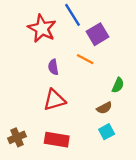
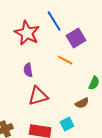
purple semicircle: (53, 67) -> (28, 70), moved
cyan square: (107, 132) -> (67, 124), moved

